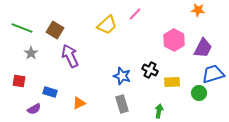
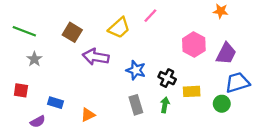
brown square: (55, 30) -> (72, 32), moved
purple arrow: (70, 56) -> (96, 57), moved, turned -55
blue star: (122, 76) -> (136, 70), moved
gray rectangle: (122, 104) -> (136, 105), moved
green arrow: (159, 111) -> (165, 105), moved

